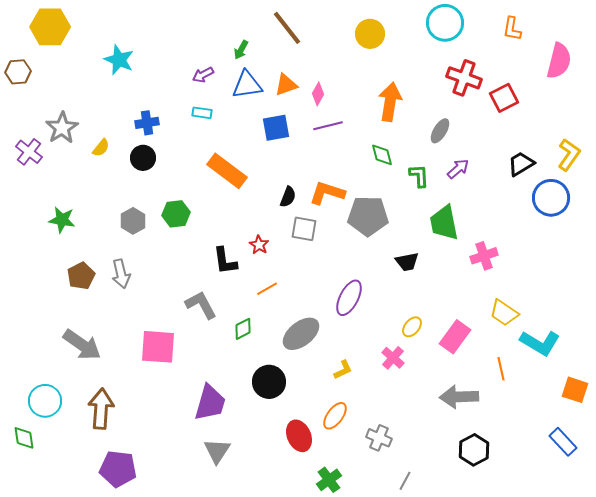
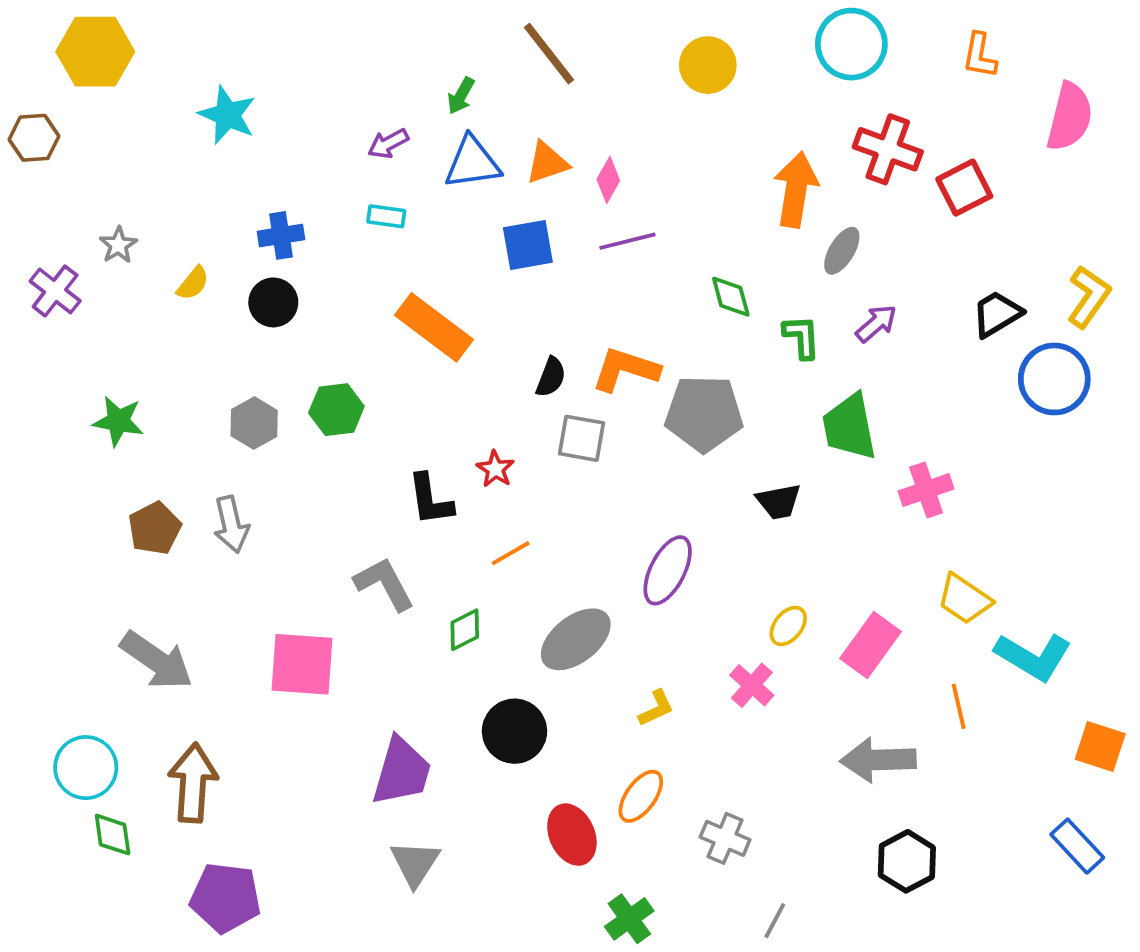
orange arrow: (390, 102) -> (796, 189), moved
gray star: (62, 128) -> (118, 245), size x0.6
green diamond: (24, 438) -> (113, 835), moved

